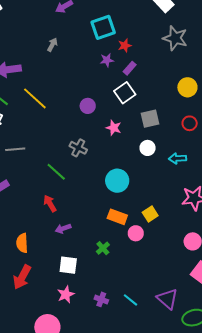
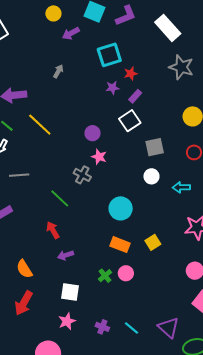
pink star: (114, 128) -> (99, 157), moved
pink circle: (136, 233) -> (126, 273), moved
orange semicircle: (22, 243) -> (24, 269), turned -30

